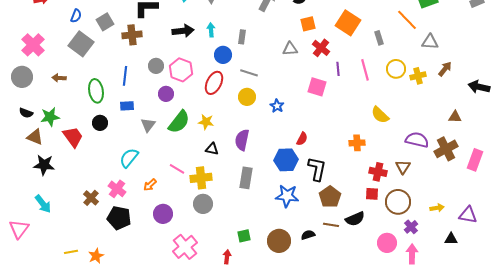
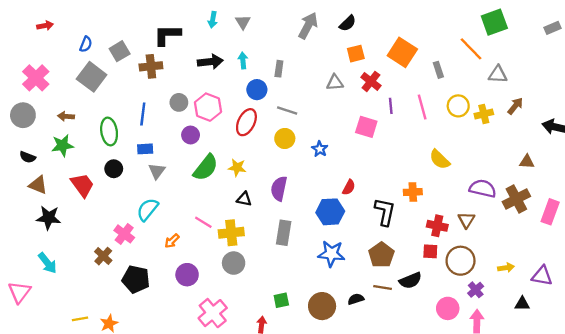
green star: (50, 117) -> (63, 145), moved
gray triangle: (148, 125) -> (157, 171), moved
black L-shape: (317, 169) -> (385, 212), moved
pink cross: (117, 189) -> (124, 234), moved

